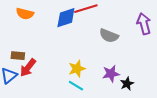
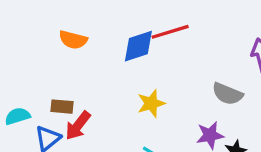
gray semicircle: (109, 36) -> (227, 94), moved
yellow star: (77, 69) -> (151, 103), moved

